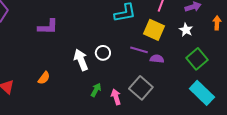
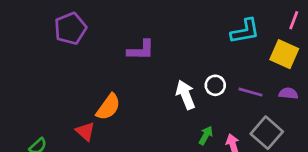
purple line: (139, 50) -> (250, 92), moved
orange semicircle: (44, 78) -> (108, 107), moved, size x1.5

